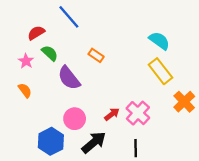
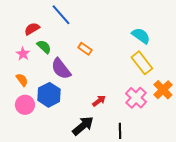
pink cross: (138, 113) -> (136, 98), moved
pink circle: (75, 119) -> (25, 105), moved
blue hexagon: (51, 141) -> (49, 95), moved

